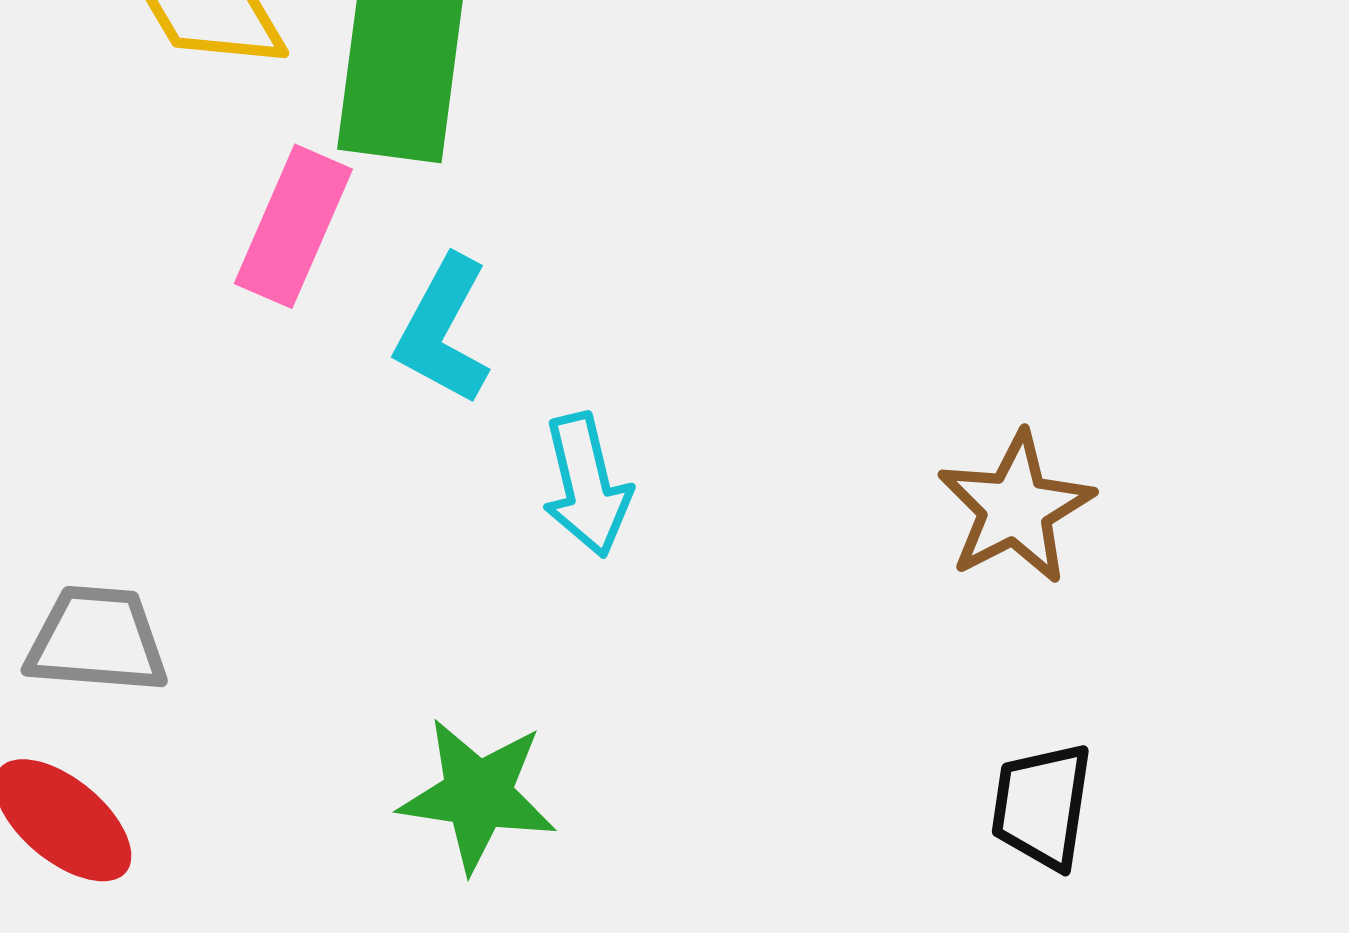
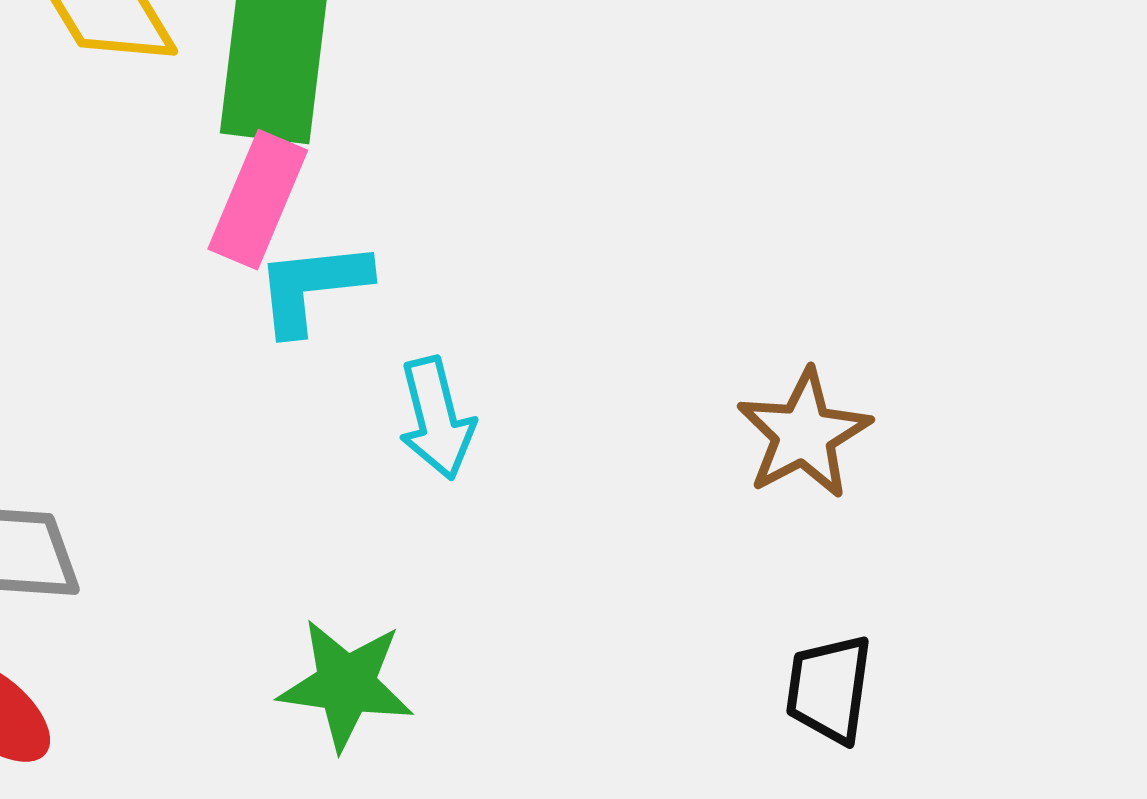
pink rectangle: (293, 226) -> (258, 200), moved
cyan L-shape: (443, 330) -> (312, 287), turned 56

